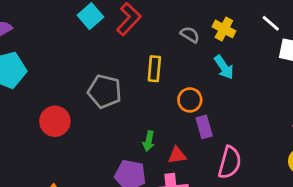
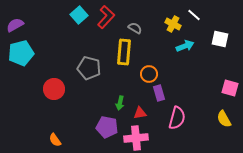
white line: (271, 23) -> (194, 15), moved
gray semicircle: (190, 35) -> (135, 28), moved
cyan arrow: (224, 67) -> (185, 46), moved, turned -78
yellow rectangle: (154, 69) -> (124, 52), size x1.4

